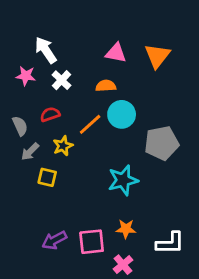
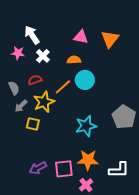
gray pentagon: (162, 143) -> (124, 117), moved, turned -30
yellow star: (63, 146) -> (44, 102), size x1.5
orange star: (126, 229) -> (88, 160), size x1.5

